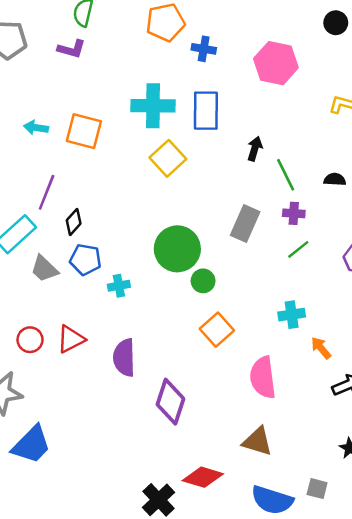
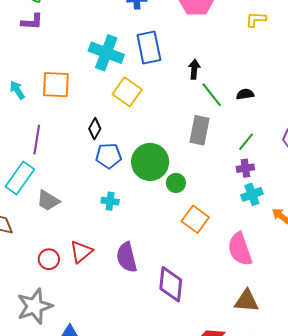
cyan cross: (153, 106) -> (106, 53), turned 32
cyan arrow: (36, 128) -> (17, 90), turned 60
green line: (286, 175) -> (212, 95), moved
black semicircle: (335, 179) -> (245, 94), moved
purple cross: (294, 213) -> (245, 168), moved
black diamond: (74, 222) -> (95, 129), moved
blue pentagon: (86, 260) -> (108, 156), moved
cyan cross: (119, 286) -> (110, 201), turned 30

